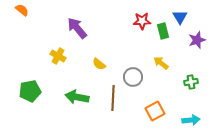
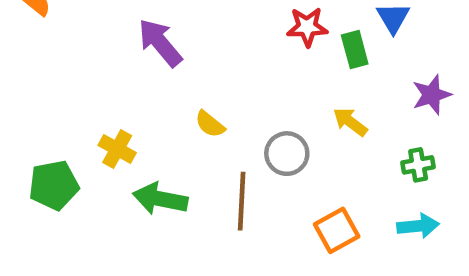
purple star: (197, 40) -> (432, 95), moved
yellow cross: (58, 56) -> (117, 149), moved
cyan arrow: (191, 120) -> (418, 226), moved

